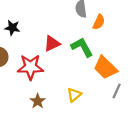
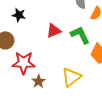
red star: (30, 67) -> (24, 63), moved
yellow triangle: (74, 95) -> (71, 77), size x1.5

